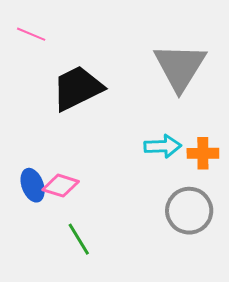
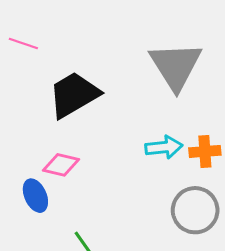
pink diamond: (61, 186) -> (61, 165), moved

